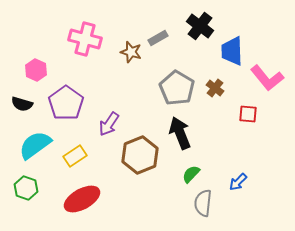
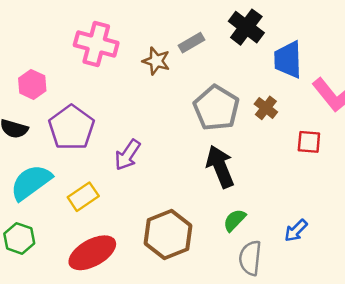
brown hexagon: (140, 155) -> (168, 235), moved

